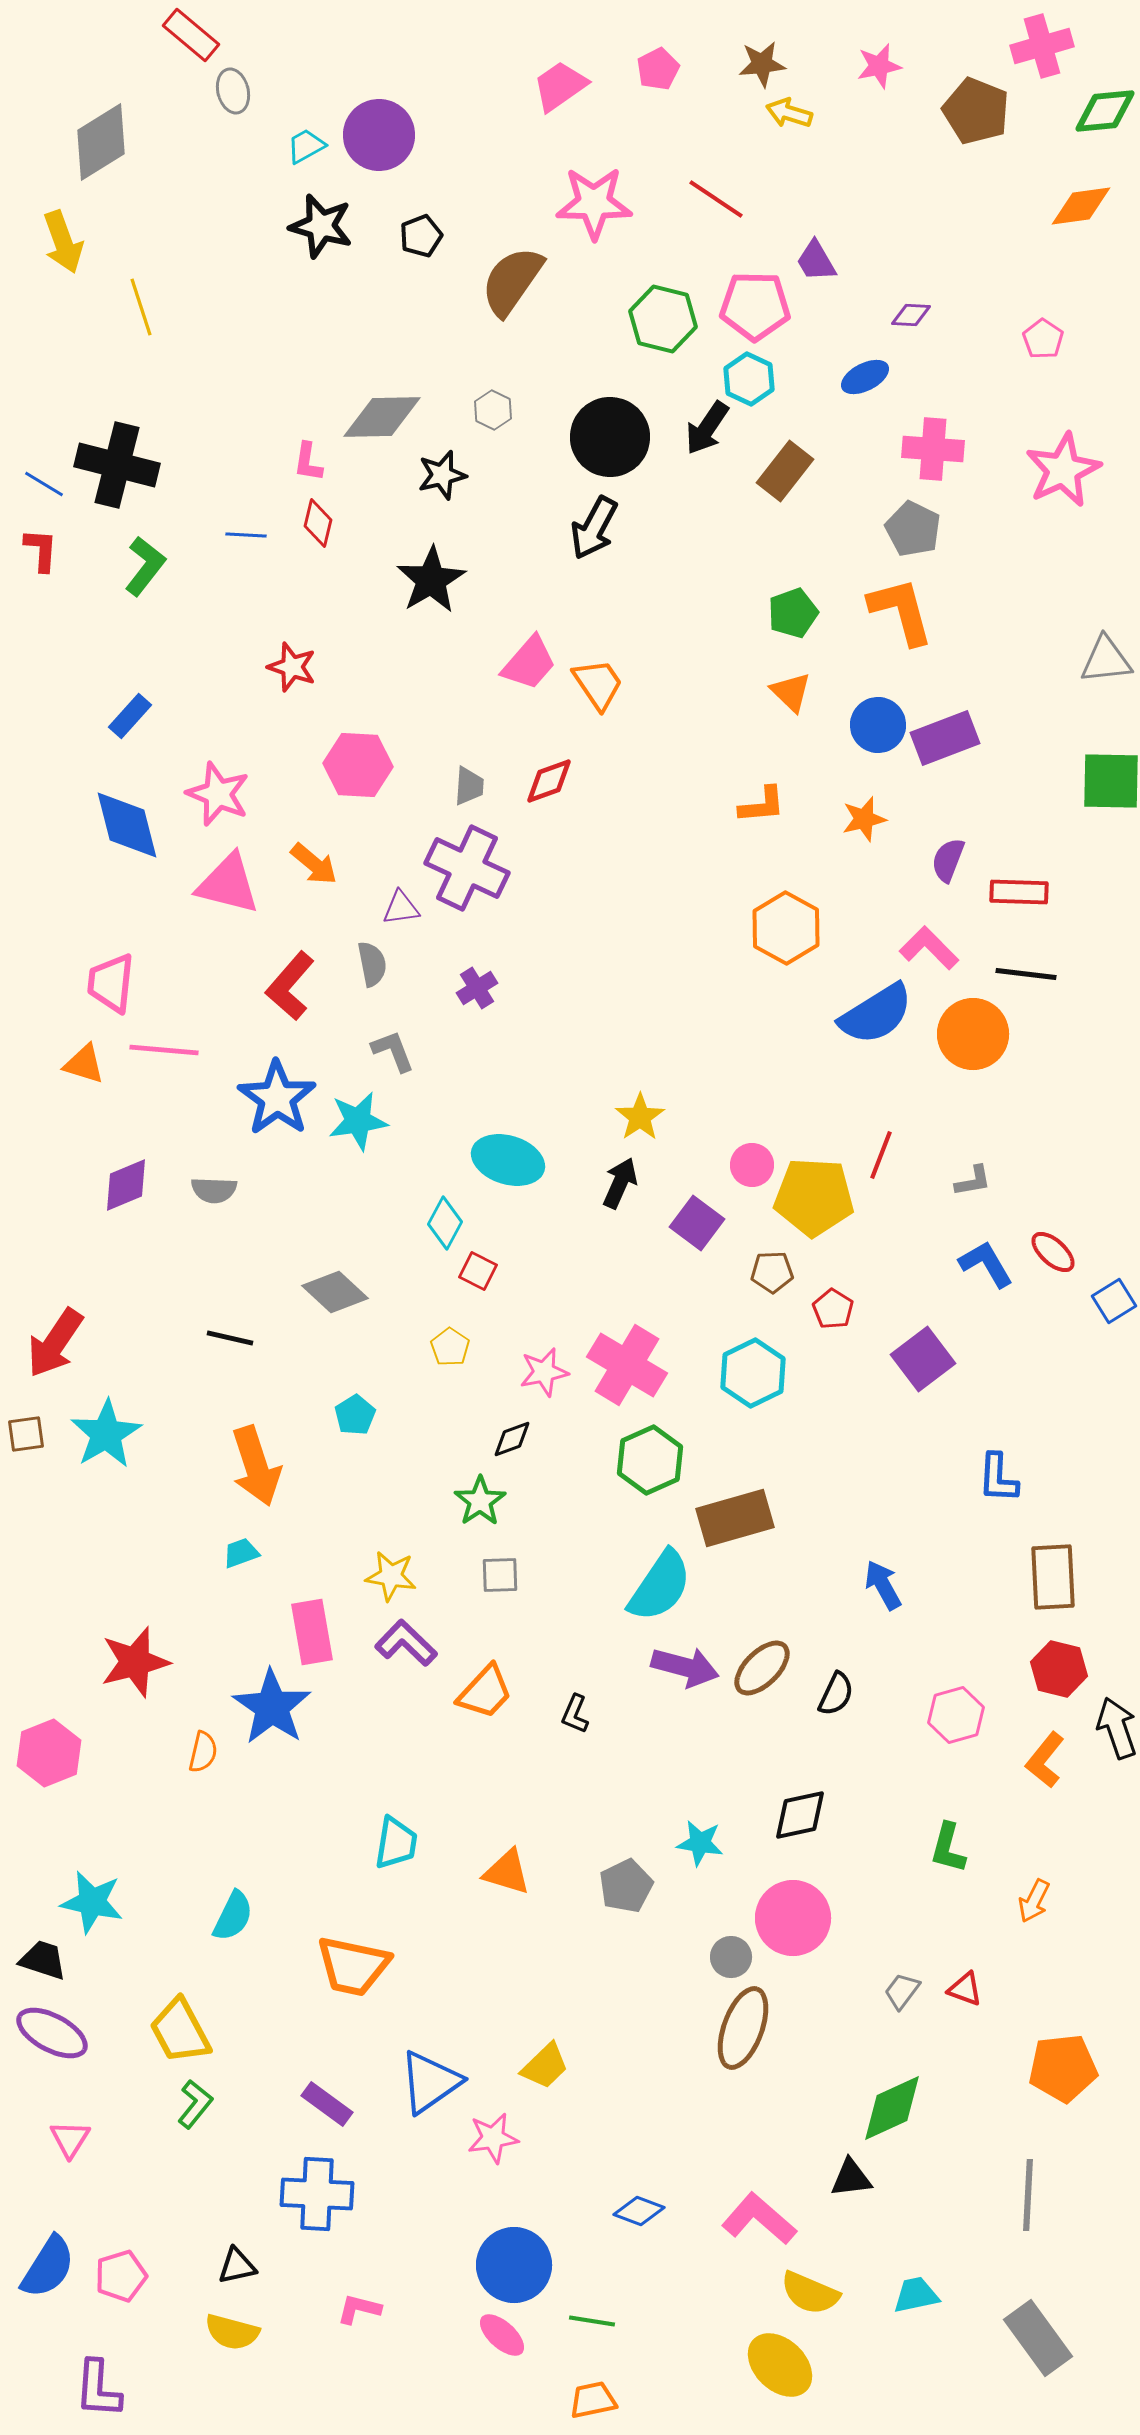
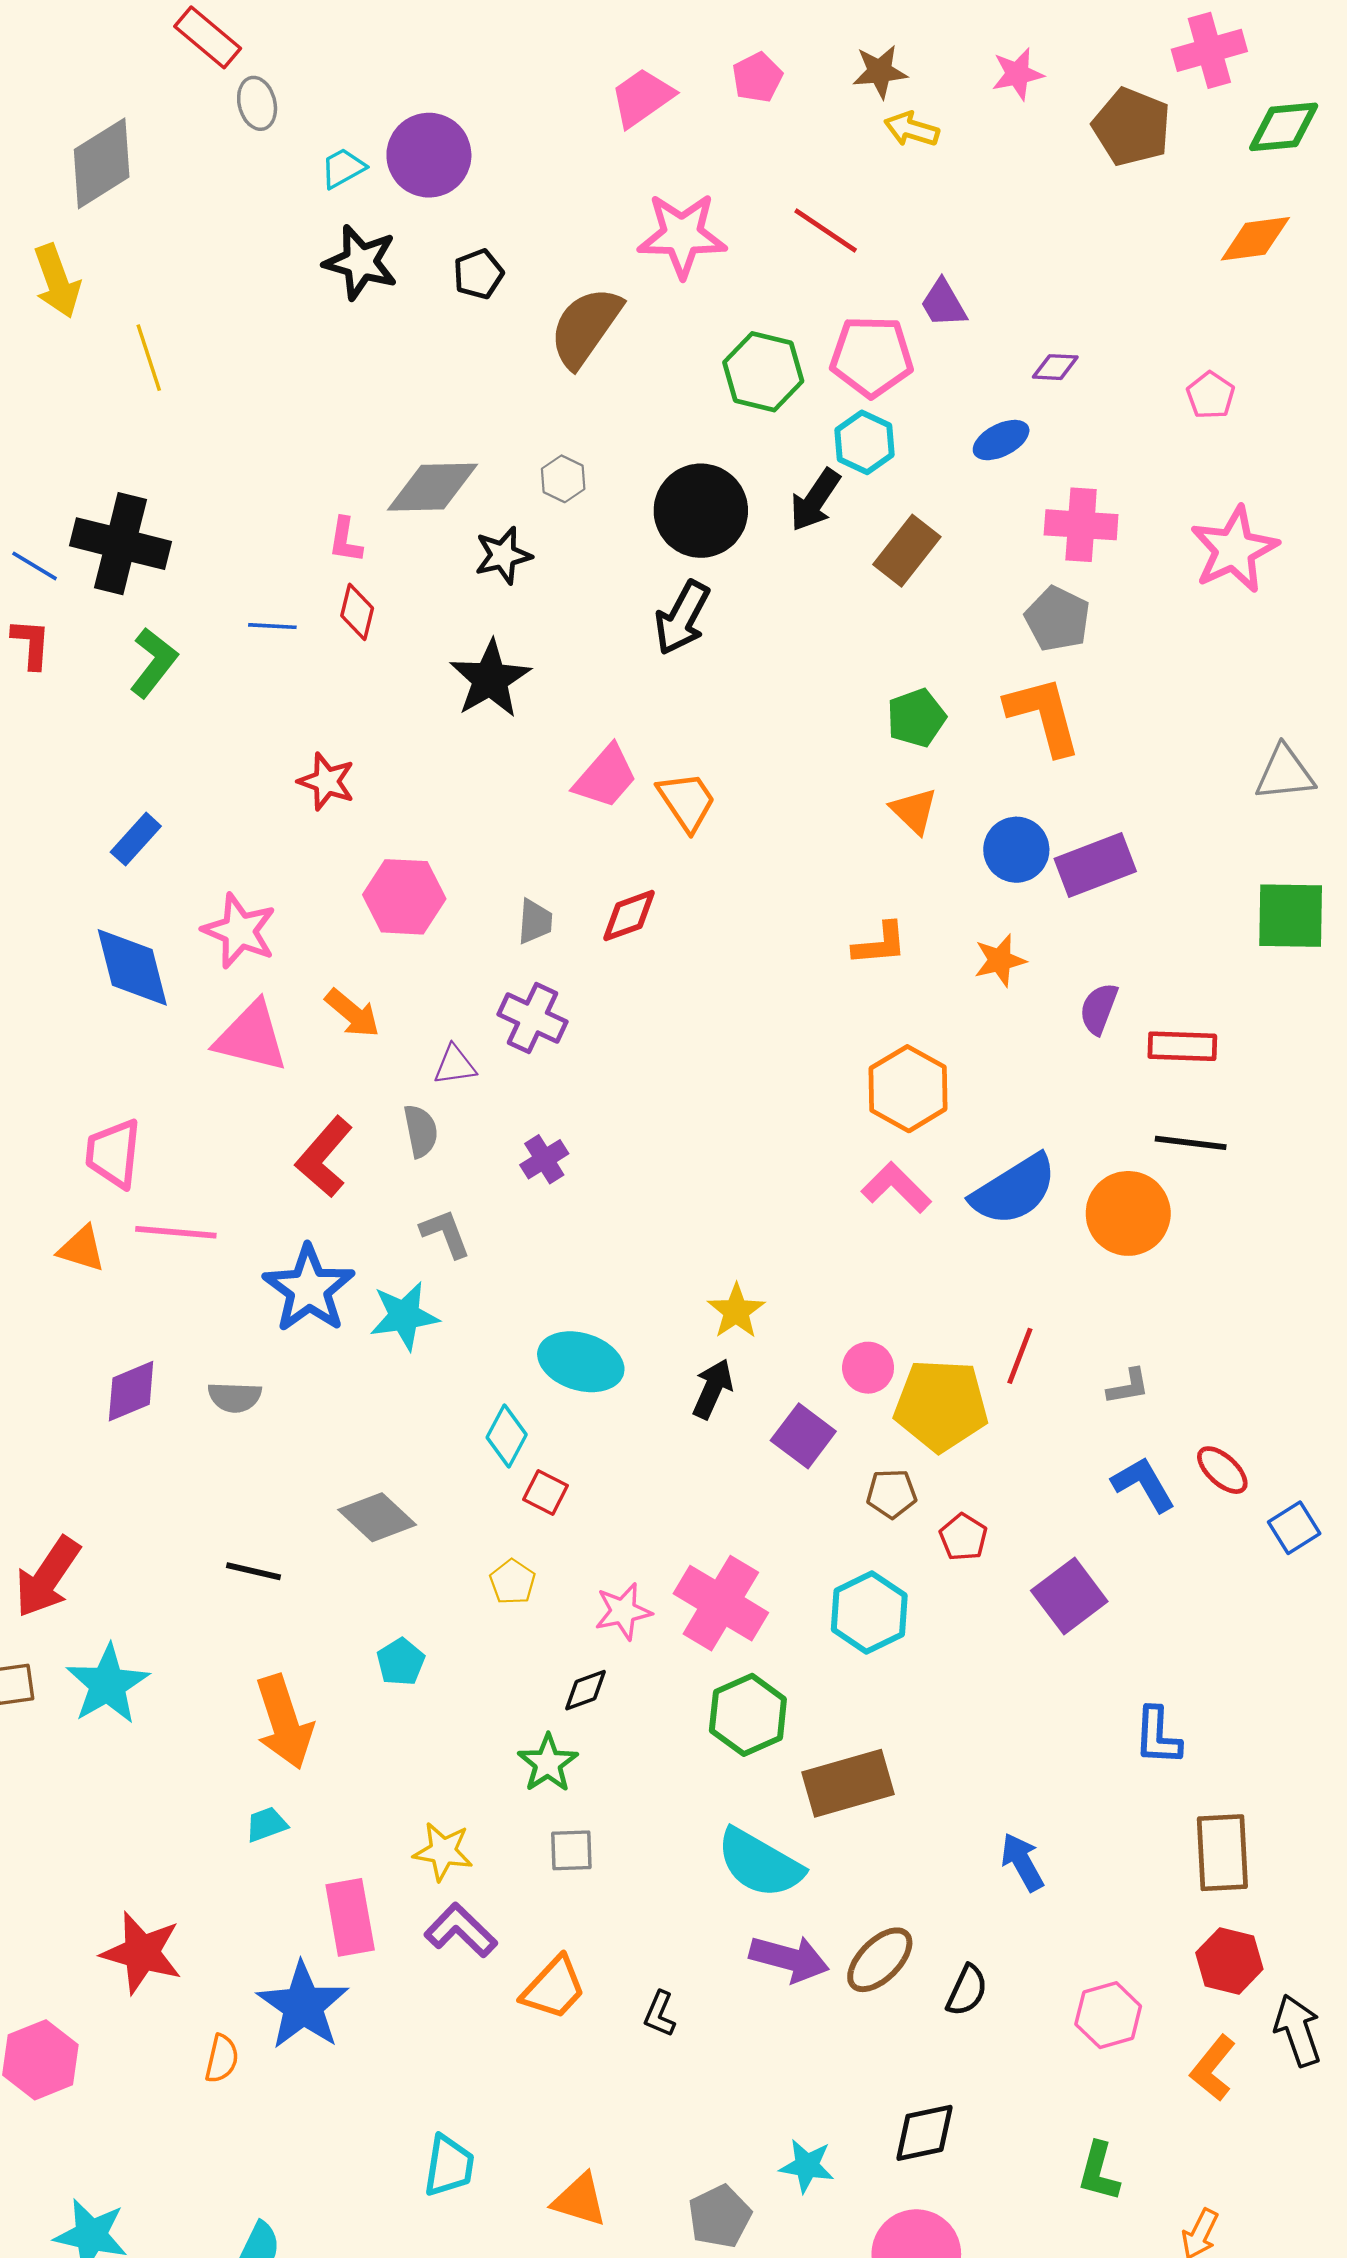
purple cross: (467, 868) -> (533, 1018), size x0.7
pink L-shape: (929, 948) -> (896, 1188), moved
cyan semicircle: (660, 1586) -> (760, 1863), turned 86
red star: (135, 1662) -> (142, 1953), turned 30

